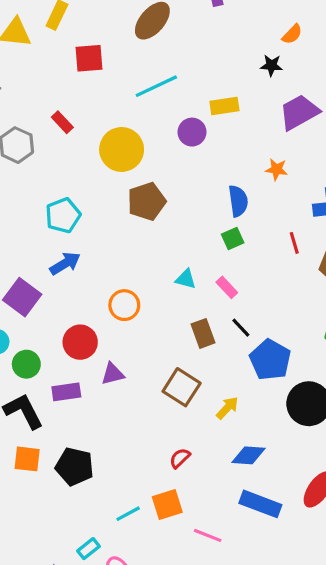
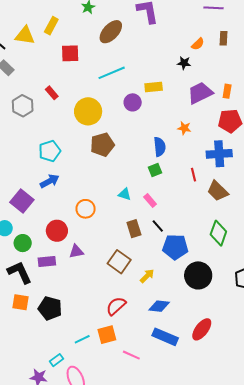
blue pentagon: (270, 360) -> (175, 247), turned -30
red semicircle: (180, 458) -> (116, 306), size x1.5

